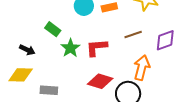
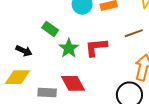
red diamond: (100, 81) -> (73, 83), moved, turned 45

